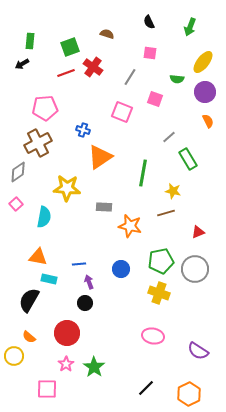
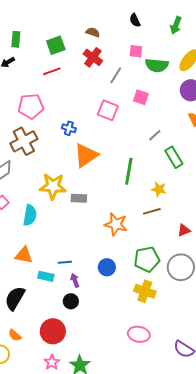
red cross: (93, 67) -> (93, 57), moved
green semicircle: (177, 79) -> (157, 65), moved, size x1.6
gray rectangle: (104, 207) -> (79, 198), moved
cyan rectangle: (49, 279) -> (46, 276), moved

